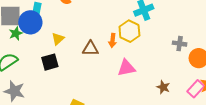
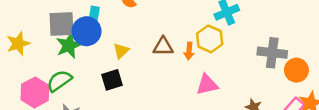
green star: (16, 33) -> (69, 45), size x1.5
gray cross: (180, 44) -> (272, 53), size x1.6
brown triangle: (90, 49) -> (163, 46), moved

